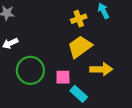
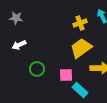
green circle: (30, 70) -> (37, 69), size x0.6

